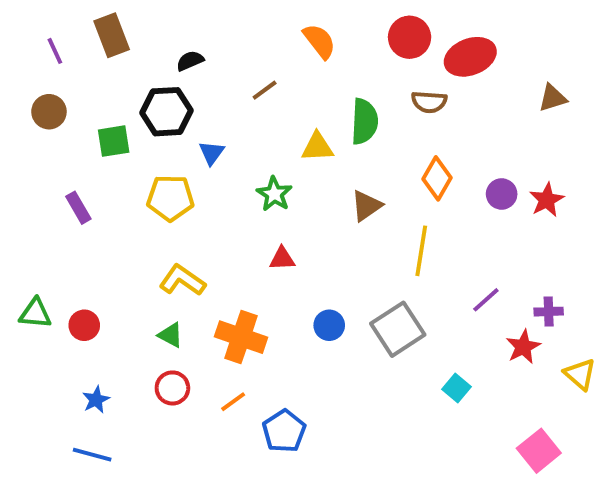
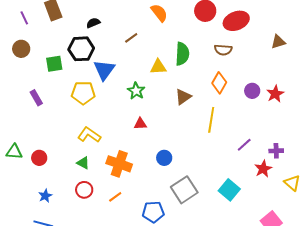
brown semicircle: (429, 102) -> (223, 50), moved
blue triangle: (212, 153) -> (104, 70), size x1.6
gray square: (398, 329) -> (184, 190), moved
cyan square: (457, 388) -> (229, 190), size x1.5
blue pentagon: (284, 431) -> (153, 212), moved, turned 30

